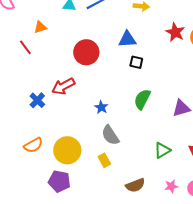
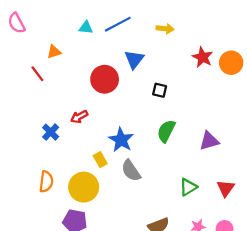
blue triangle: (127, 39) -> (134, 59), moved, turned -48
red arrow: (63, 86) -> (79, 117), size x0.7
blue star: (101, 107) -> (121, 140), size x1.6
orange semicircle: (33, 145) -> (46, 182), turned -54
yellow rectangle: (104, 160) -> (100, 160), moved

